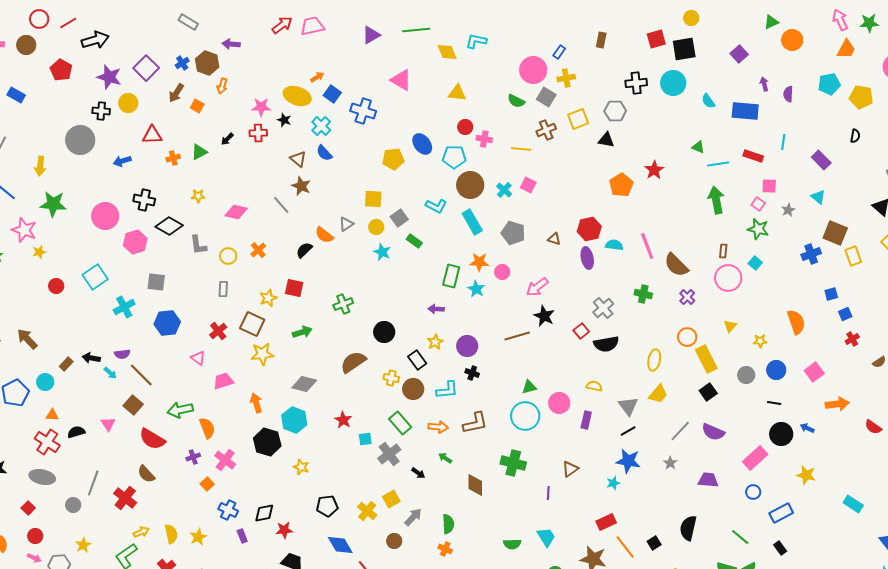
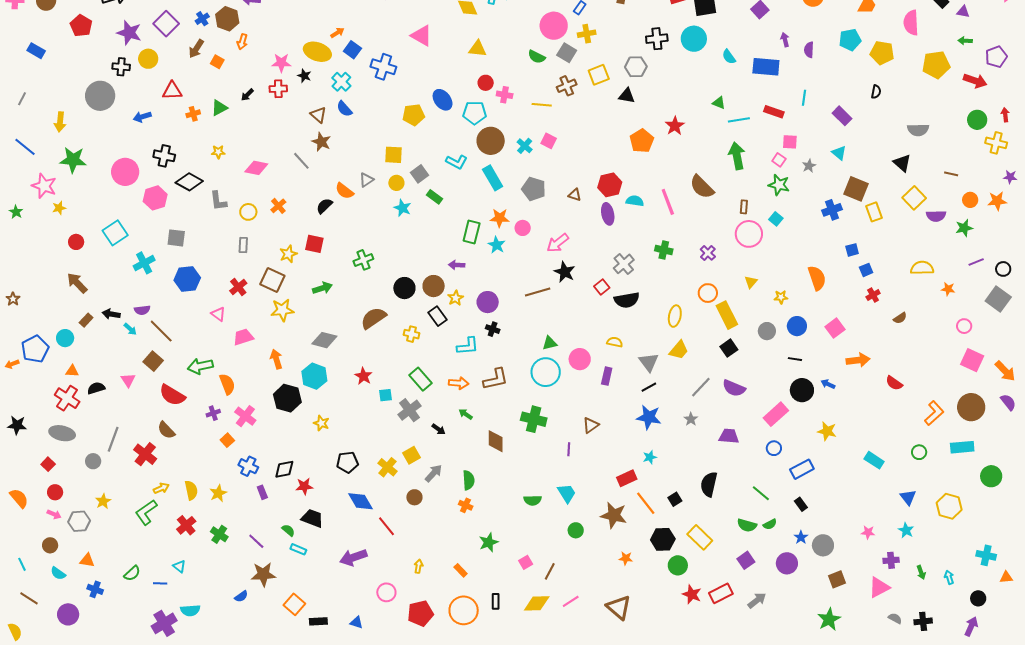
brown semicircle: (676, 265) -> (702, 187), moved
brown arrow: (27, 339) -> (77, 283), moved
brown circle: (413, 389) -> (434, 286), moved
cyan star: (613, 483) -> (650, 457), moved

